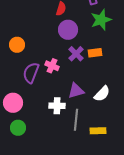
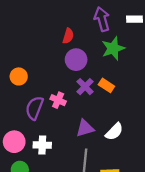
orange rectangle: (95, 53) -> (106, 85), turned 40
white cross: (57, 106) -> (42, 145), moved

